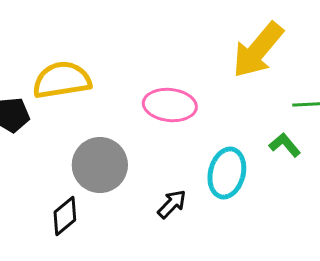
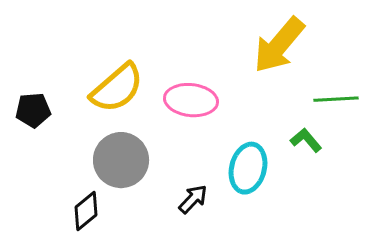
yellow semicircle: (62, 80) -> (117, 88), moved, turned 148

